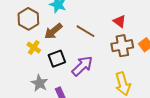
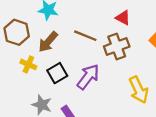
brown cross: (122, 46) -> (117, 46), moved

